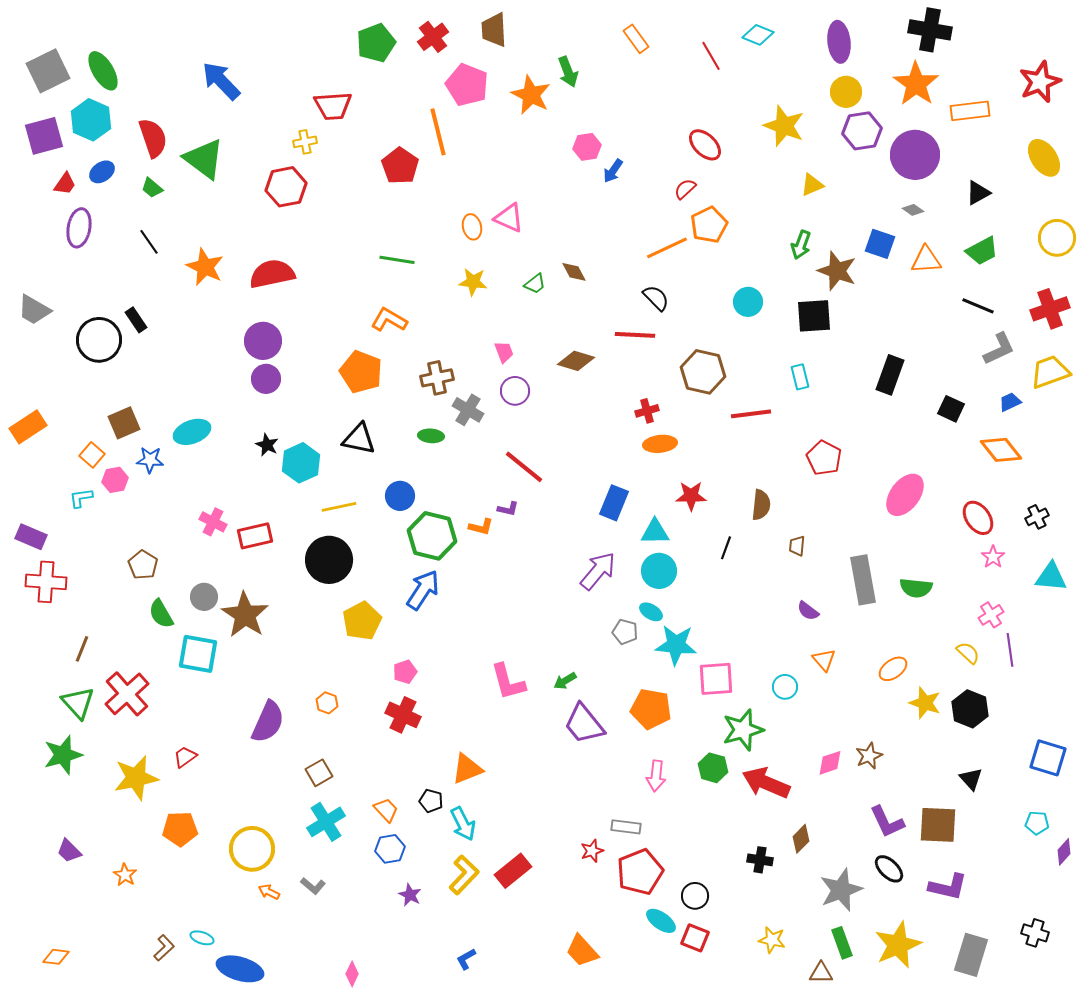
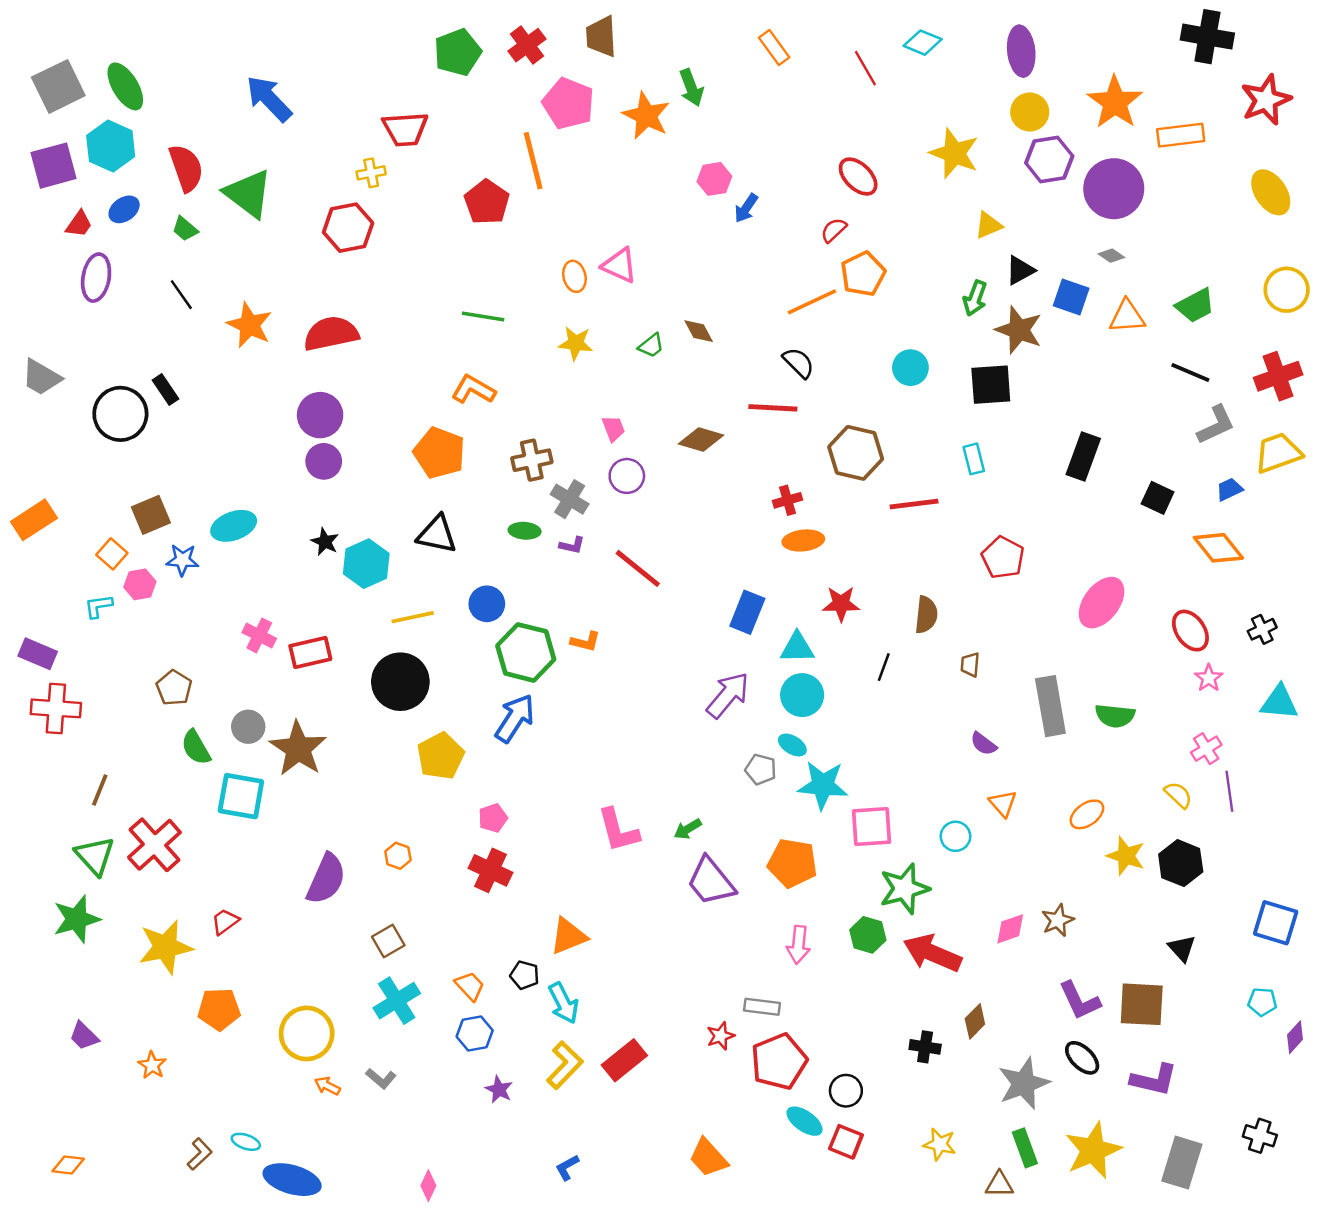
black cross: (930, 30) -> (1207, 37), moved
black triangle: (978, 193) -> (1020, 270), moved
purple L-shape: (508, 509) -> (572, 545), moved

